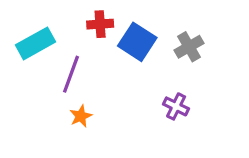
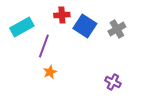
purple cross: (176, 106) -> (113, 82), moved

